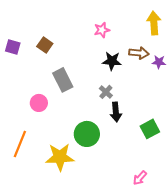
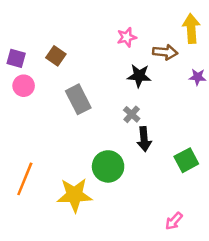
brown arrow: (139, 53) -> (165, 52), moved
pink circle: (39, 103) -> (24, 86), moved

